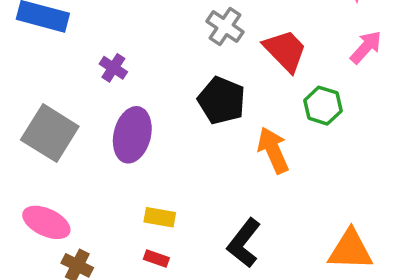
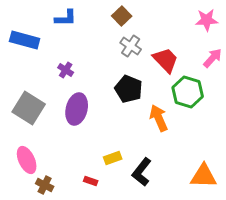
green hexagon: (323, 106) -> (188, 92), size x1.4
yellow rectangle: (160, 217) -> (113, 158), moved, turned -30
pink ellipse: (46, 222) -> (27, 160), turned 40

